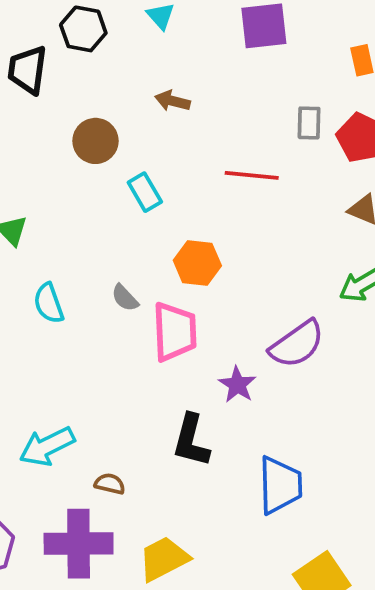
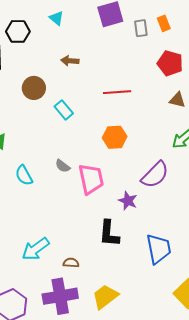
gray rectangle: (309, 123) -> (141, 28), moved
orange hexagon: (197, 263) -> (115, 137), moved

